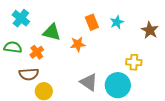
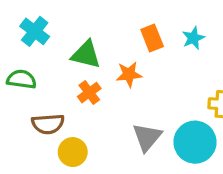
orange cross: (37, 52) -> (89, 93), moved
gray triangle: (89, 82) -> (147, 137), turned 36

